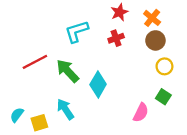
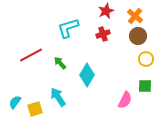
green arrow: (68, 71) -> (60, 63), size x0.6
green square: (163, 97) -> (145, 86), turned -32

